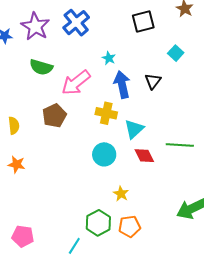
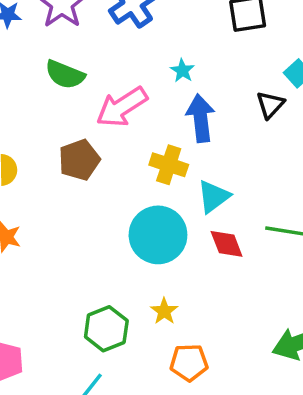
black triangle: (153, 81) -> (270, 105), moved
cyan circle: (104, 154) -> (158, 235), size x1.4
yellow star: (121, 194) -> (164, 311), moved
green hexagon: (98, 223) -> (106, 329), moved

